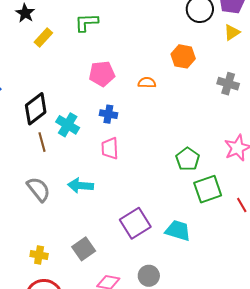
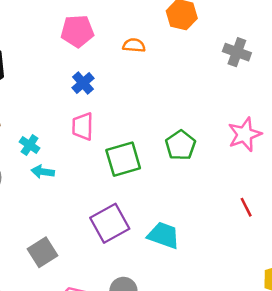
blue cross: (108, 114) -> (83, 83), turned 36
cyan cross: (68, 125) -> (30, 145), moved, size x0.7
cyan arrow: (80, 186) -> (43, 172), size x0.7
green square: (208, 189) -> (123, 159), moved

